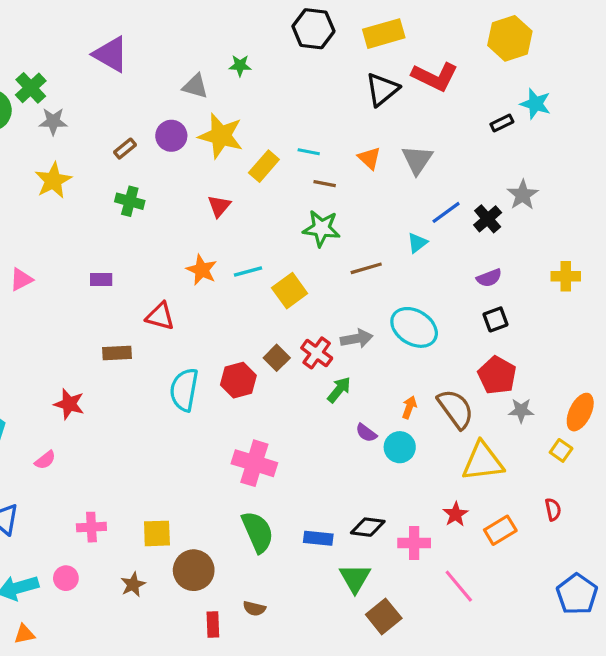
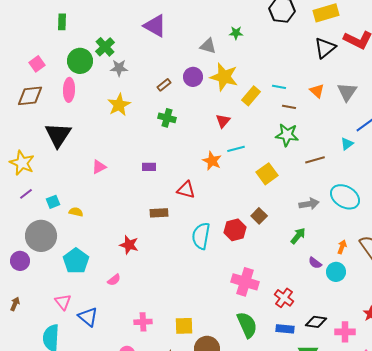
cyan line: (248, 272) -> (236, 149), moved
red cross: (317, 353) -> (284, 298), moved

